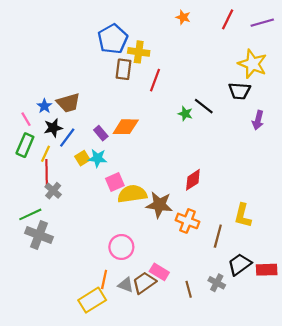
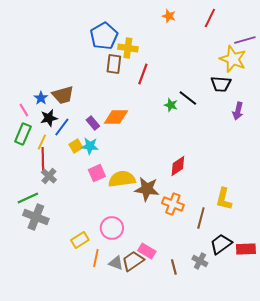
purple line: (262, 23) -> (245, 40), moved
pink square: (115, 182) -> (97, 173), moved
yellow rectangle: (92, 300) -> (80, 240), moved, size x0.7

